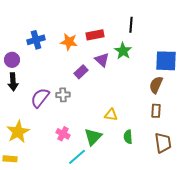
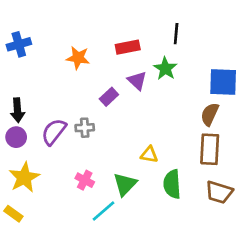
blue cross: (36, 40) -> (19, 44), moved
orange star: (69, 42) -> (78, 58), moved
purple circle: (12, 60) -> (16, 137), moved
brown rectangle: (156, 111) -> (210, 149), size x1.6
green semicircle: (128, 137) -> (172, 184), size x1.5
brown trapezoid: (163, 143) -> (219, 192), turned 115
yellow rectangle: (10, 159) -> (13, 214), turned 32

